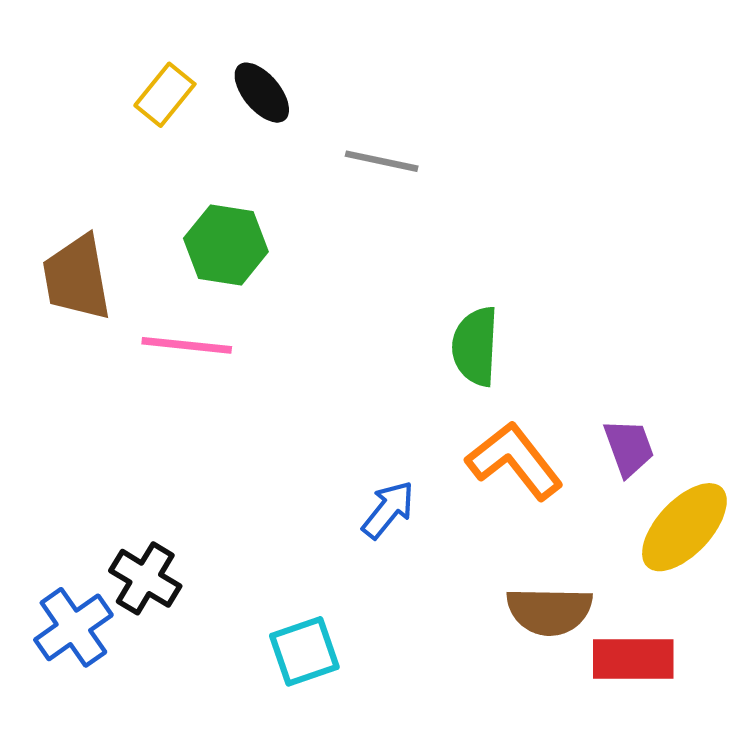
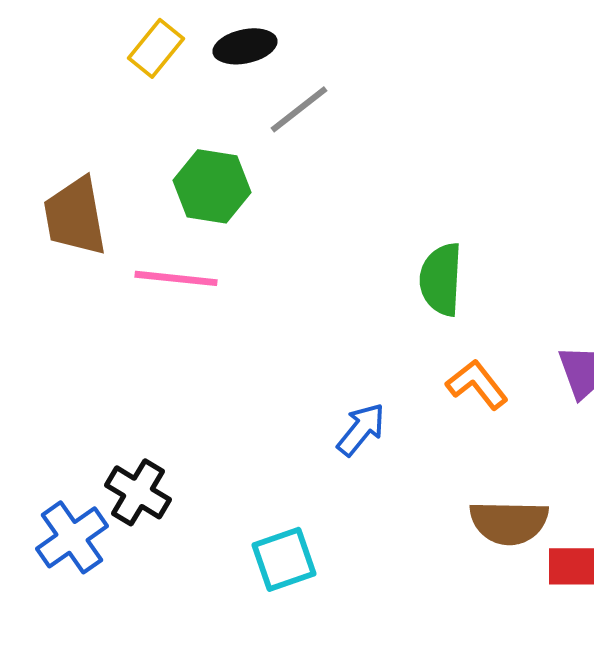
black ellipse: (262, 93) -> (245, 46), turned -62
gray line: (382, 161) -> (299, 109), moved, turned -50
orange L-shape: (515, 461) -> (477, 384), size x0.7

